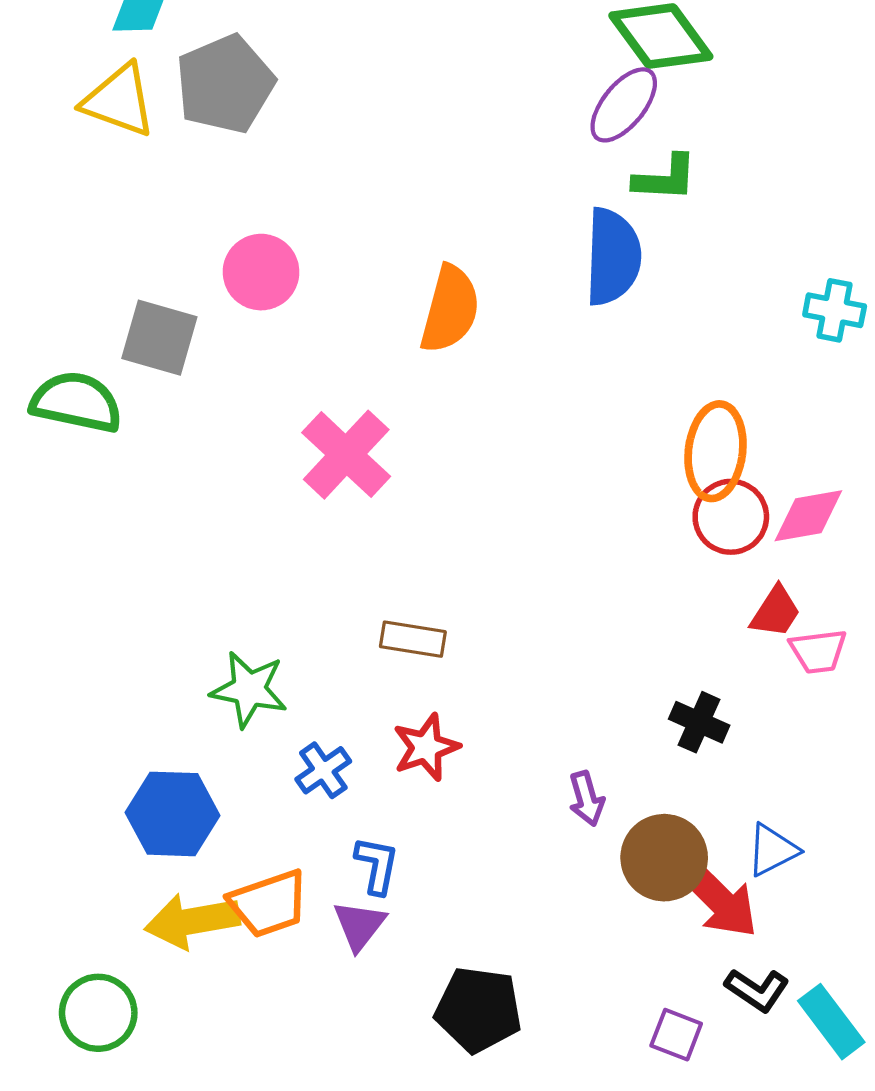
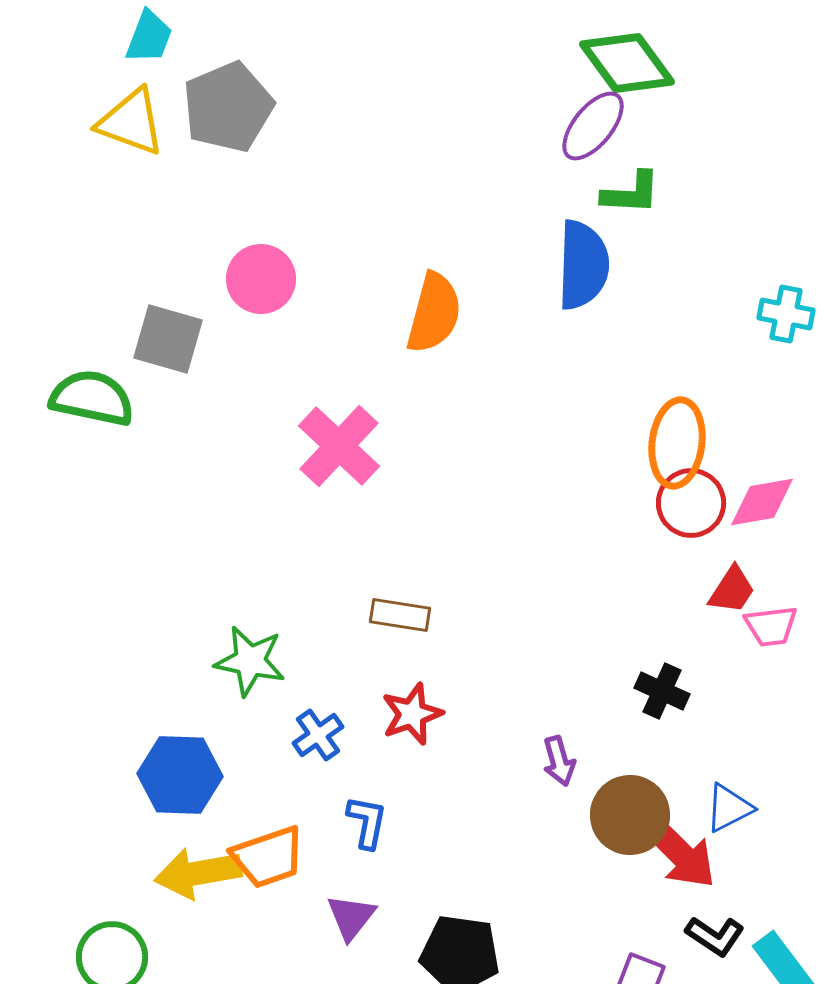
purple triangle: (359, 925) -> (351, 917), moved

